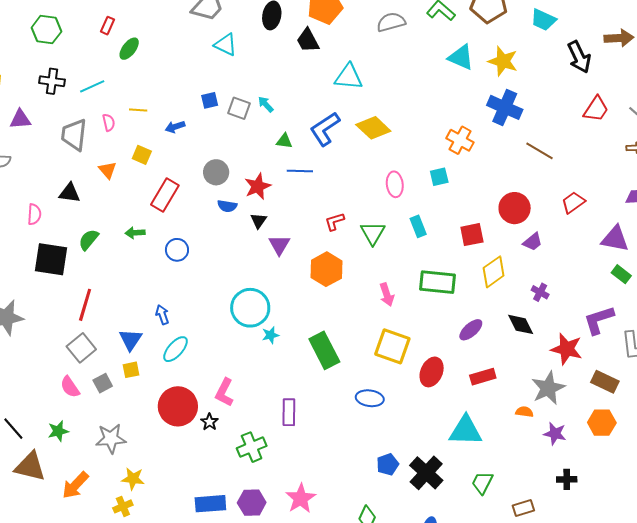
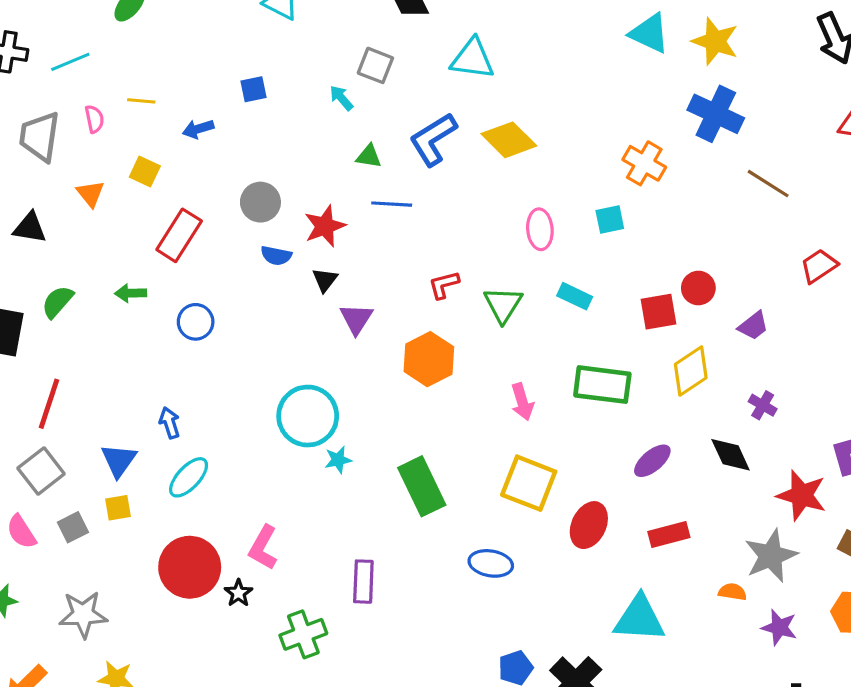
gray square: (239, 108) -> (375, 65), moved
red circle: (515, 208) -> (698, 288), moved, size x0.7
cyan rectangle: (418, 226) -> (575, 296), turned -45

